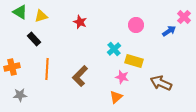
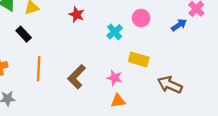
cyan cross: (114, 49) -> (115, 32), moved
pink star: (122, 77) -> (115, 78), moved
orange triangle: (116, 97) -> (118, 101), turned 32

